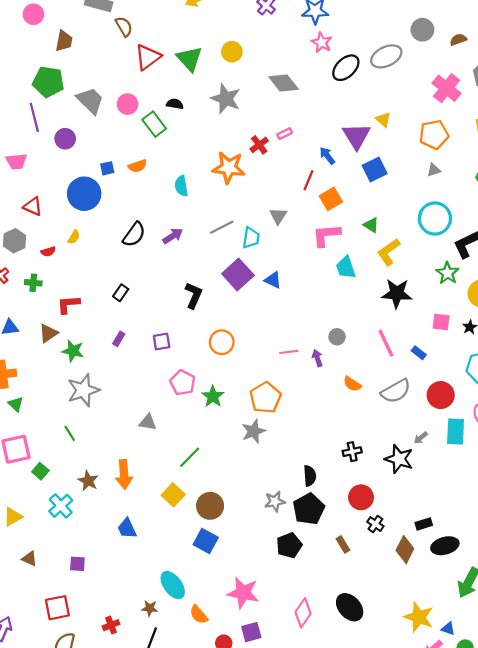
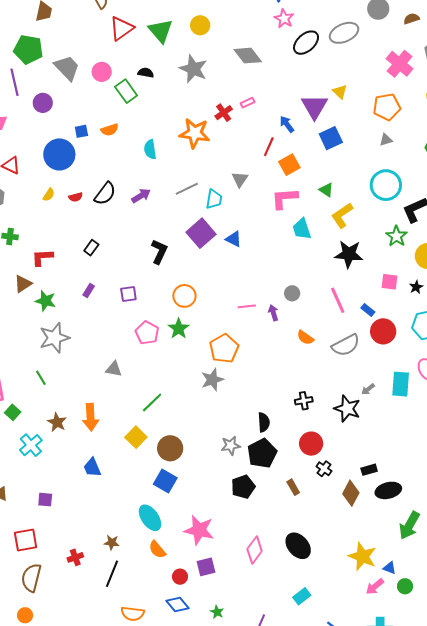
red semicircle: (48, 252) -> (76, 197), moved
red circle: (441, 395) -> (383, 331), moved
green star: (213, 396) -> (179, 329), moved
cyan ellipse: (173, 585) -> (150, 518), moved

